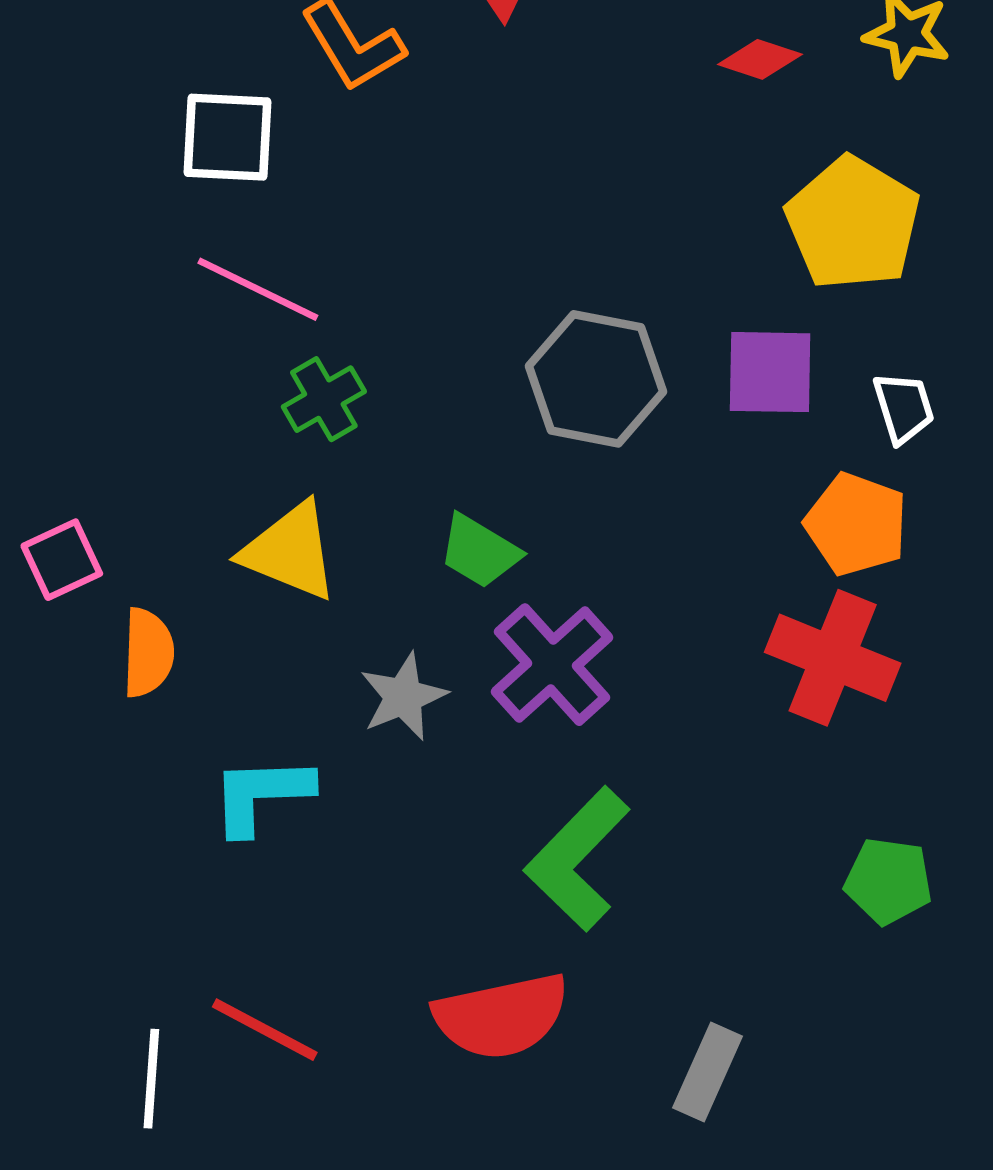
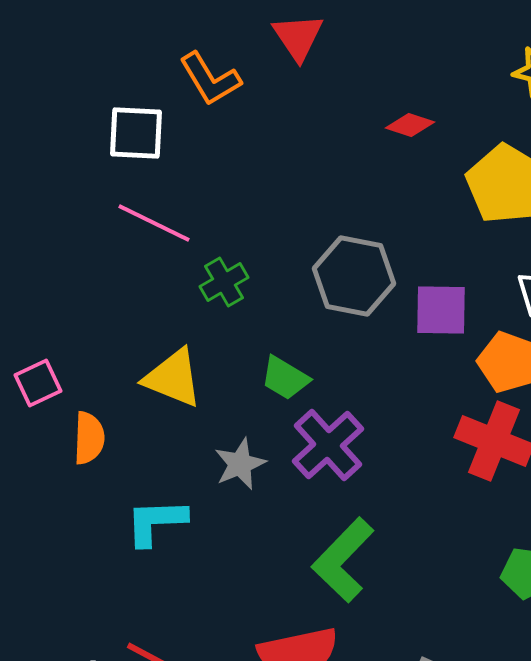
red diamond: (760, 59) -> (410, 125), moved
purple square: (770, 372) -> (441, 310), moved
green cross: (324, 399) -> (224, 282), moved

